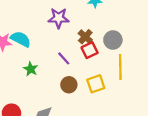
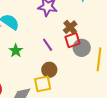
gray circle: (113, 40) -> (82, 48), moved
yellow square: (96, 84) -> (43, 84), moved

